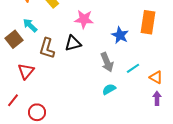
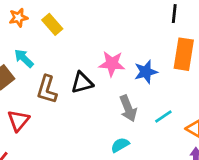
pink star: (84, 19) -> (112, 64), moved
blue star: (120, 35) -> (146, 72), turned 30
cyan semicircle: (109, 89) -> (120, 145), moved

